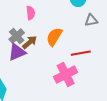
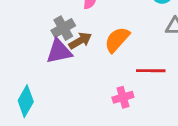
pink cross: (66, 75) -> (123, 97), size x0.6

